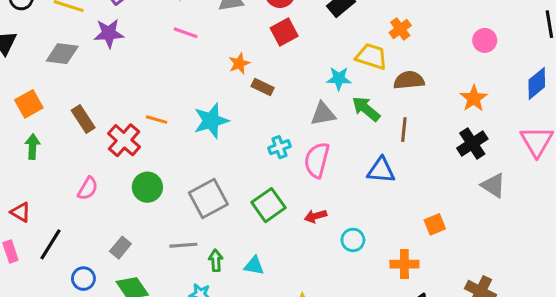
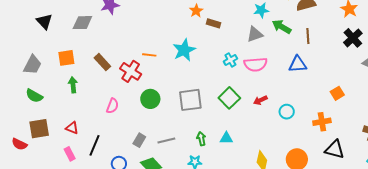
orange square: (29, 104) -> (66, 58), turned 30
pink semicircle: (317, 160) -> (256, 64), turned -100
gray square: (208, 199) -> (190, 100), turned 30
gray line: (183, 245) -> (166, 141), moved

